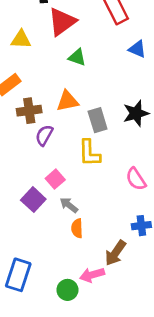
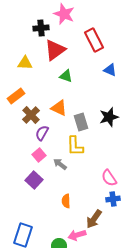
orange triangle: (67, 101) -> (59, 108), turned 36
brown cross: (29, 111) -> (31, 115), turned -36
pink square: (55, 179) -> (39, 155), moved
pink semicircle: (136, 179) -> (109, 178), moved
gray arrow: (69, 205) -> (60, 164), moved

